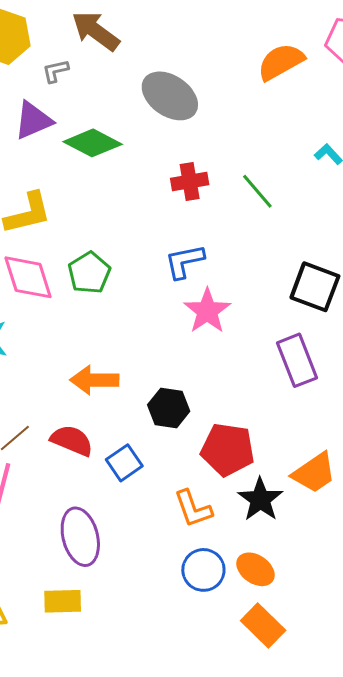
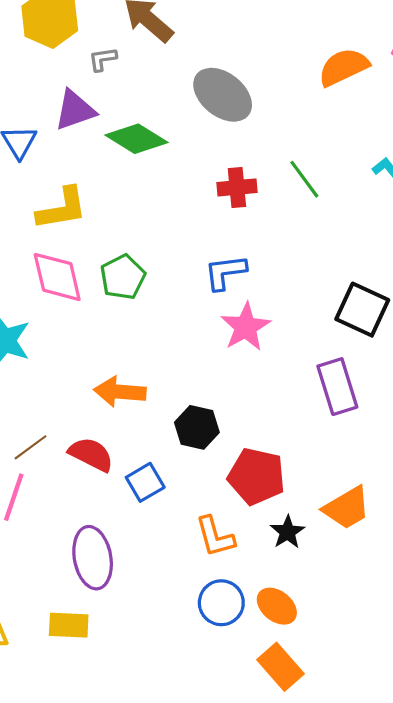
green line: (257, 191) -> (304, 179), moved
black star: (260, 499) -> (287, 532), size x0.7

